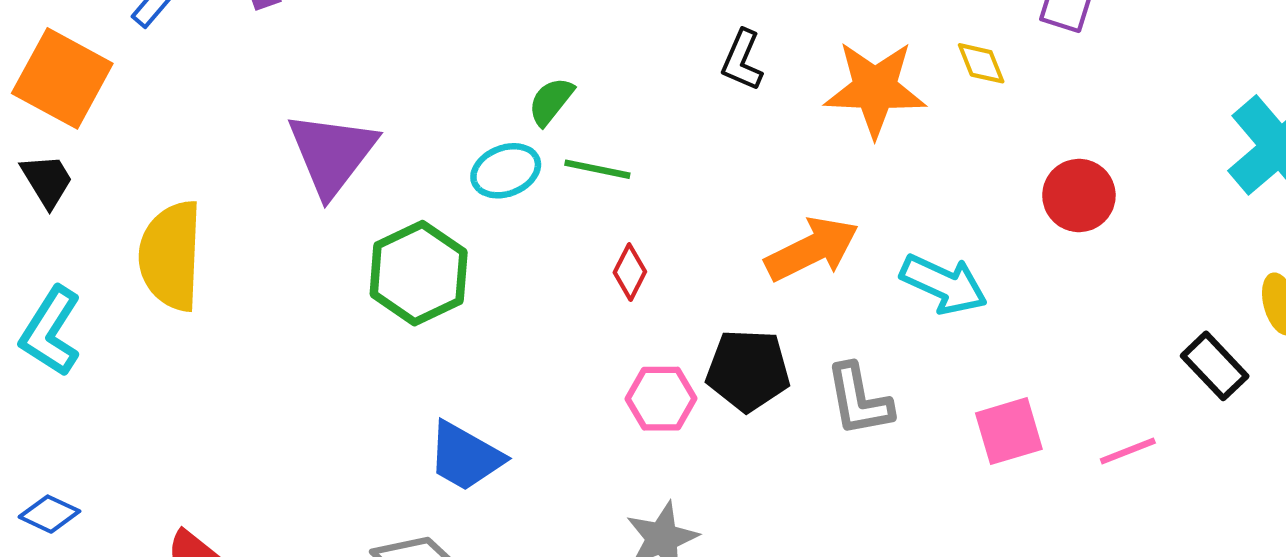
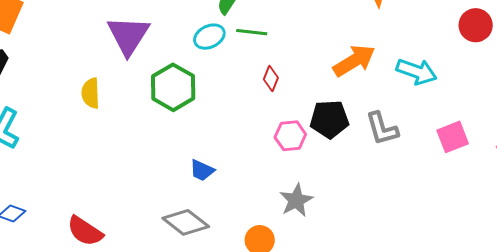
yellow semicircle: (171, 256) -> (91, 93), moved, size x0.6
blue trapezoid: (465, 456) -> (202, 170), size x0.7

